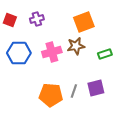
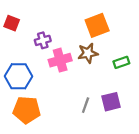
purple cross: (37, 19) -> (43, 40), moved
blue hexagon: (19, 53) -> (18, 76), moved
orange pentagon: (51, 95) -> (27, 110), moved

